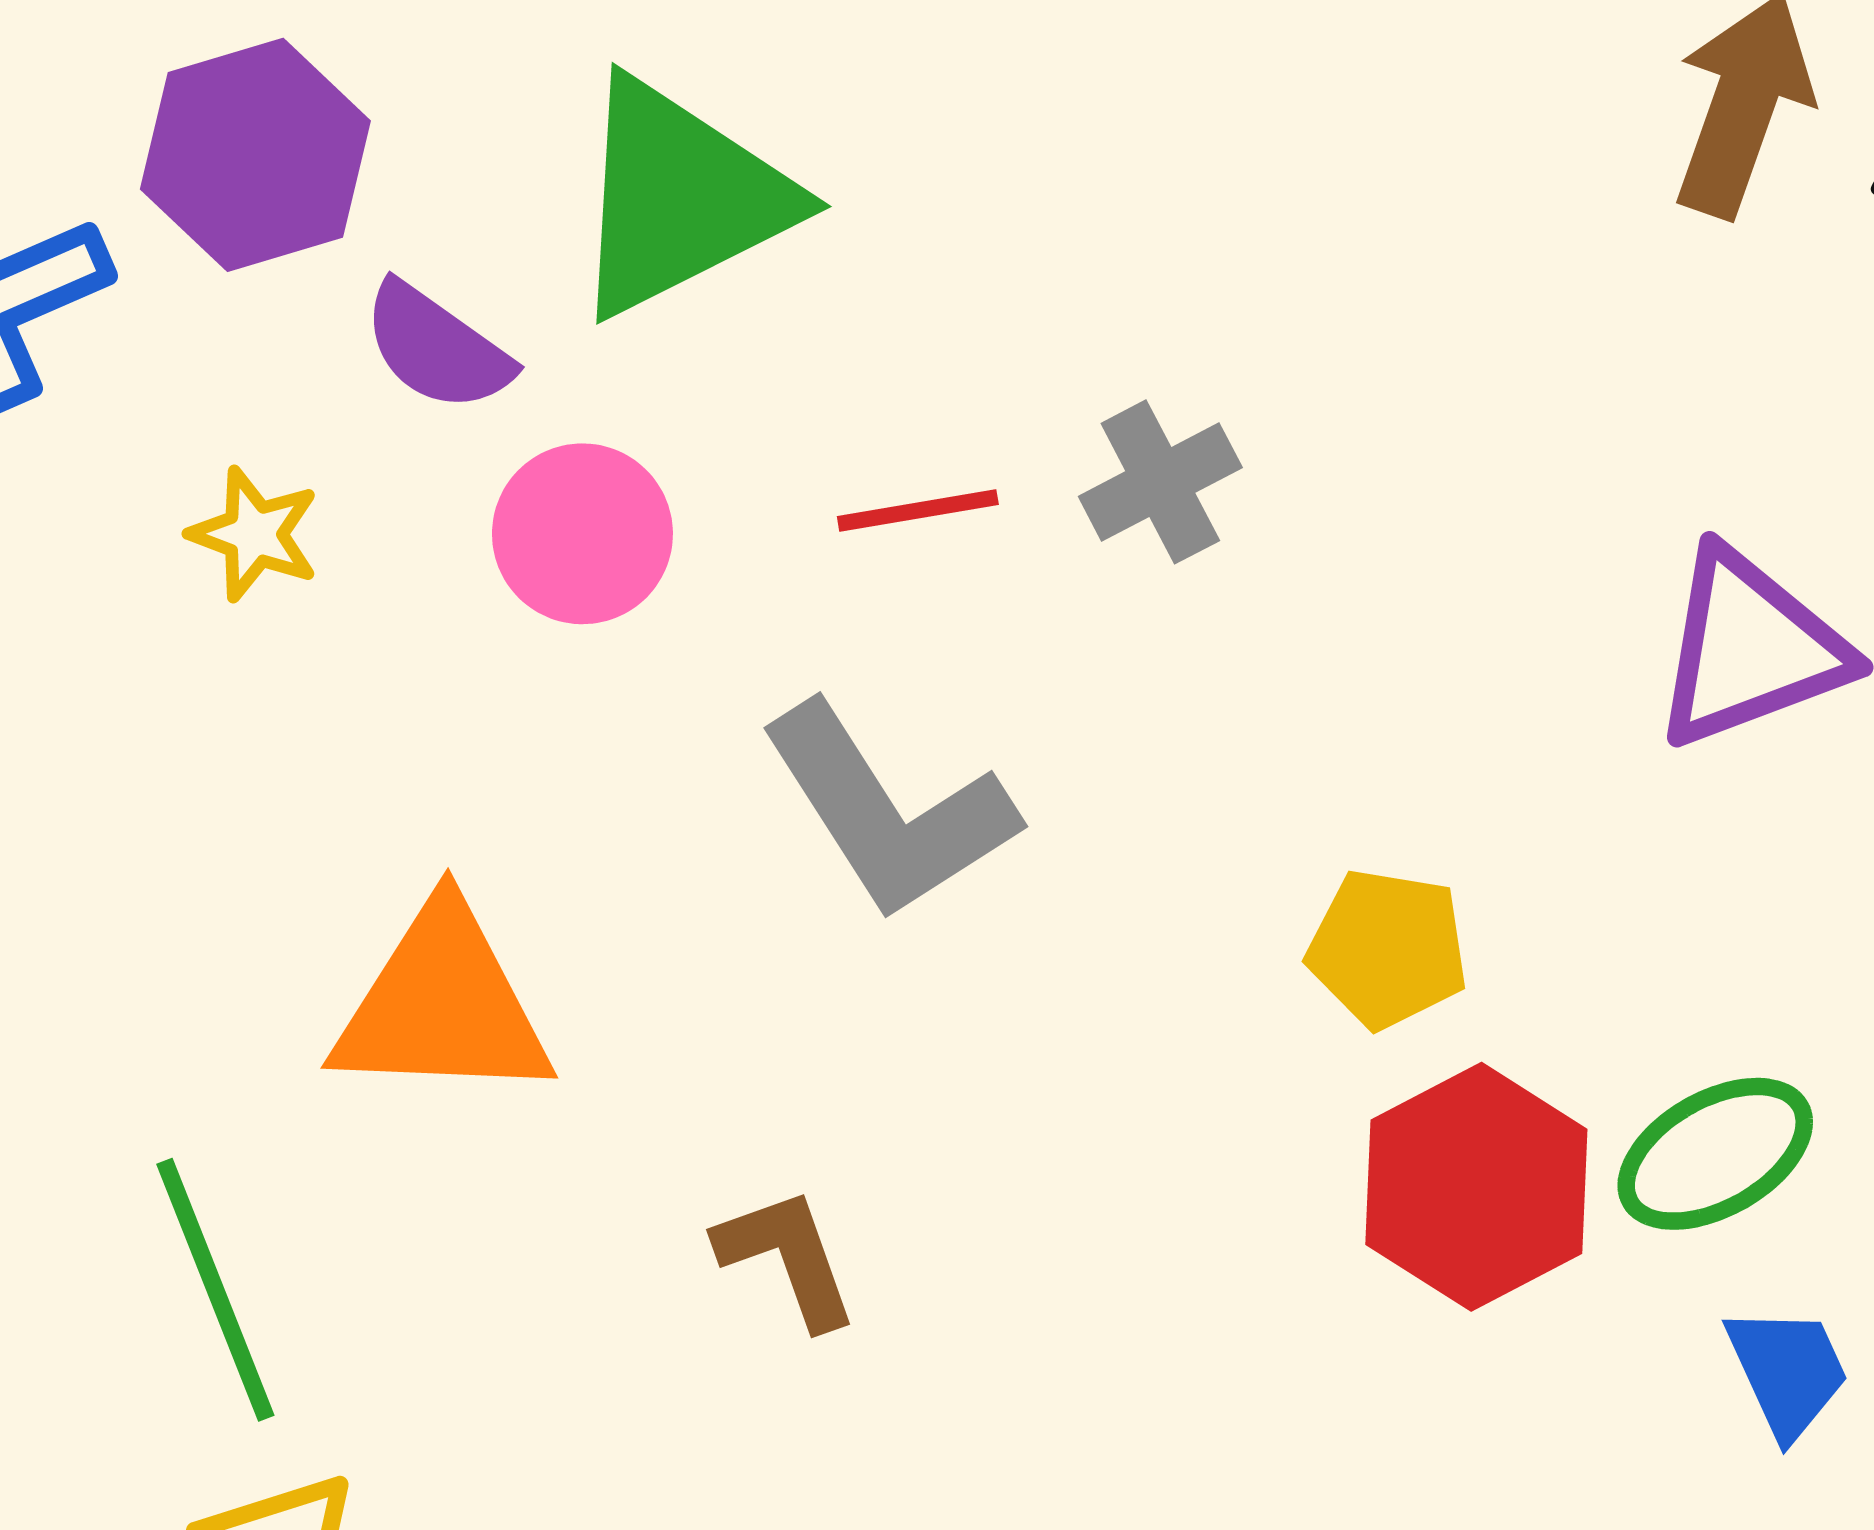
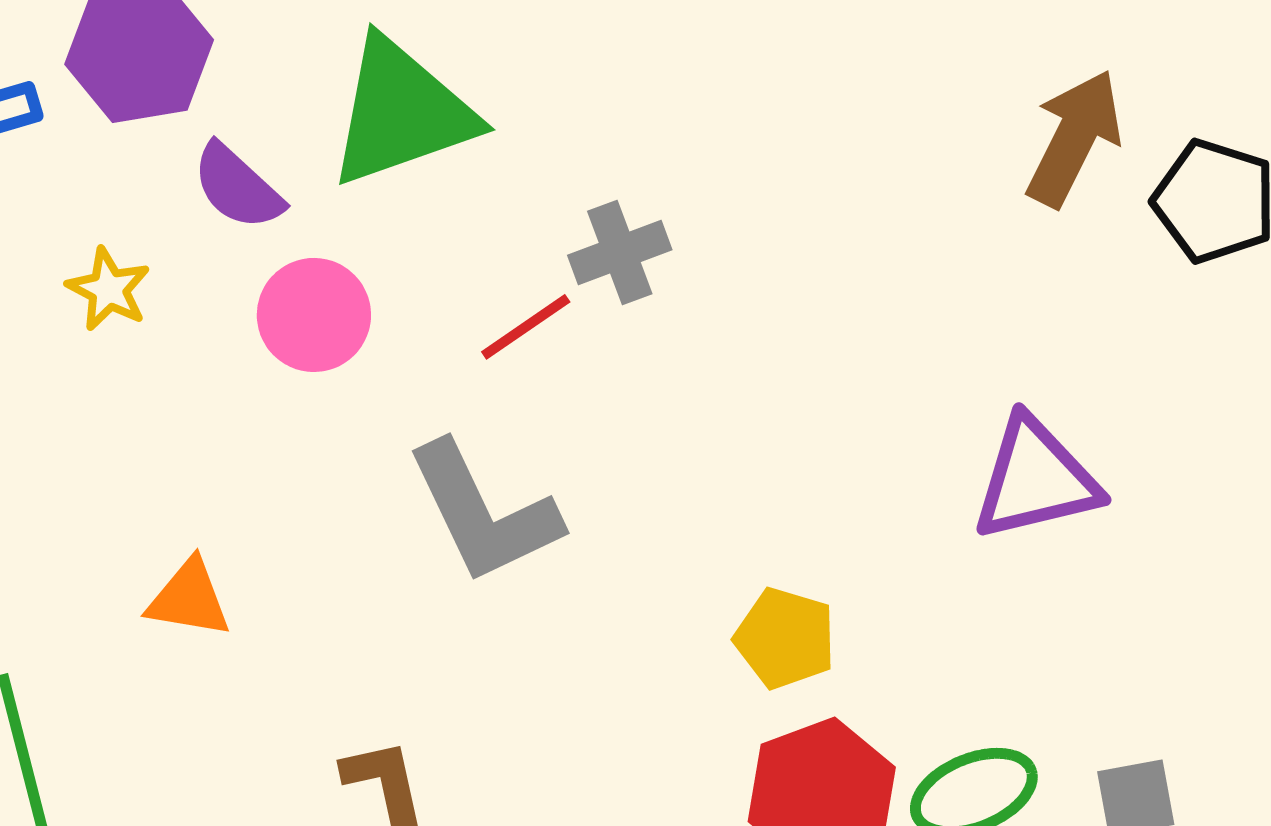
gray cross: (1160, 482) -> (620, 252), moved
red line: (918, 510) -> (526, 327), turned -32
orange triangle: (442, 1005) -> (189, 599), size x0.6

